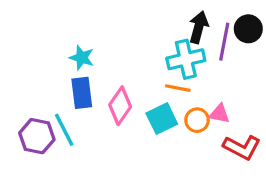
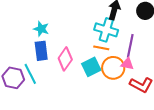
purple line: (224, 42) -> (130, 46), moved
cyan cross: (186, 59) -> (106, 30), turned 30
orange circle: (197, 120) -> (113, 68), size x1.5

